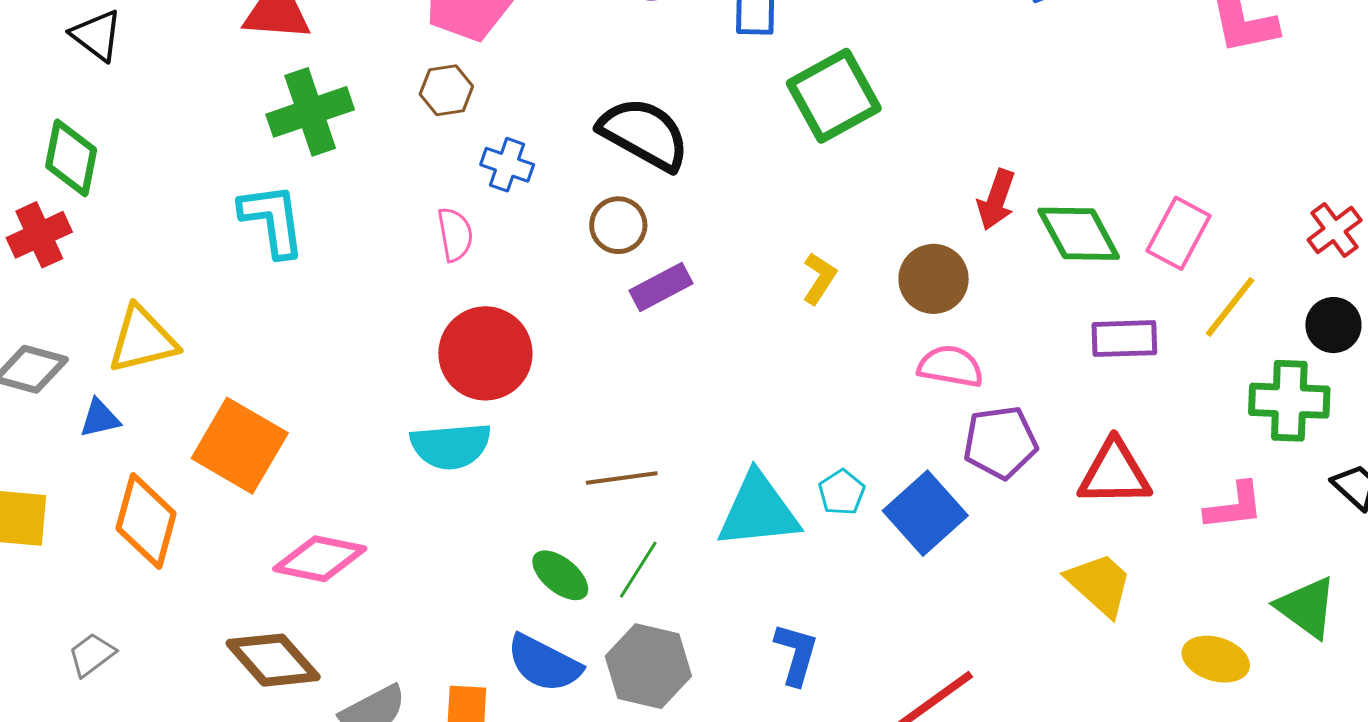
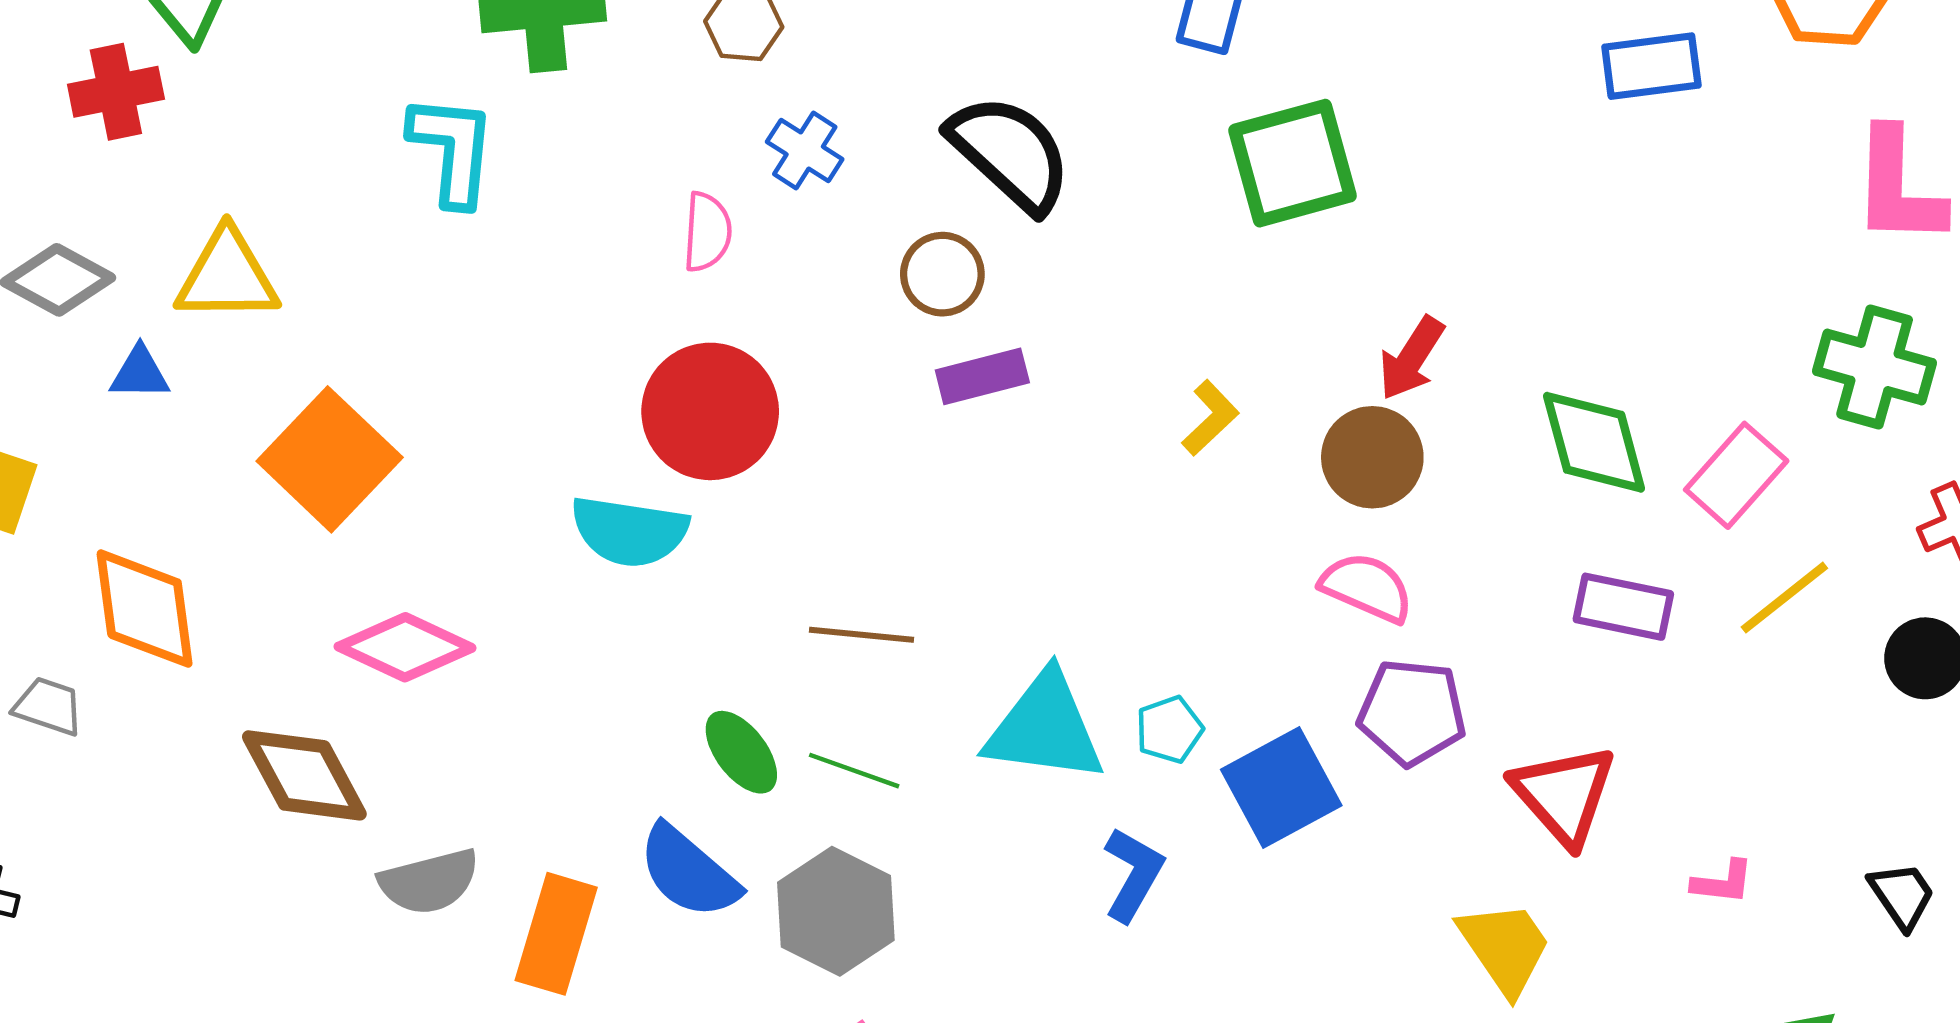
red arrow: (996, 200) -> (1411, 358), moved
green cross: (1289, 401) -> (1875, 367), moved
red triangle: (1115, 473) -> (1564, 795), turned 36
pink L-shape: (1234, 506) -> (1723, 882), size x0.7
orange diamond: (146, 521) -> (145, 609), moved, turned -36
green line: (638, 570) -> (854, 771), turned 64
blue L-shape: (796, 654) -> (1133, 874), moved
gray trapezoid: (92, 655) -> (48, 706), turned 42

